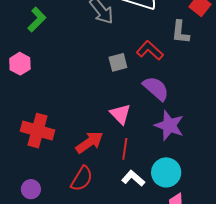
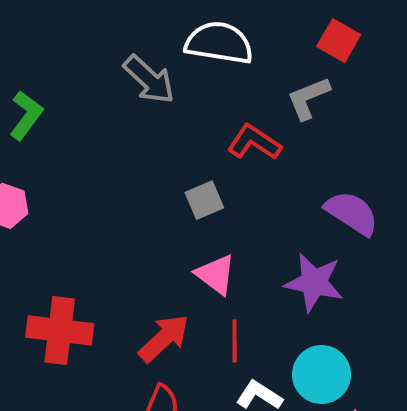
gray L-shape: (180, 32) -> (308, 98), turned 70
gray square: (118, 62) -> (204, 200), moved
purple semicircle: (156, 88) -> (352, 213), moved

